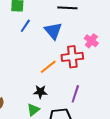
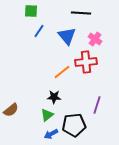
pink cross: (91, 41) -> (95, 39), moved
purple line: (75, 94) -> (97, 105), moved

